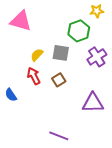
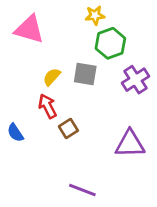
yellow star: (97, 11) -> (95, 15), moved
brown square: (59, 80) -> (68, 129), moved

